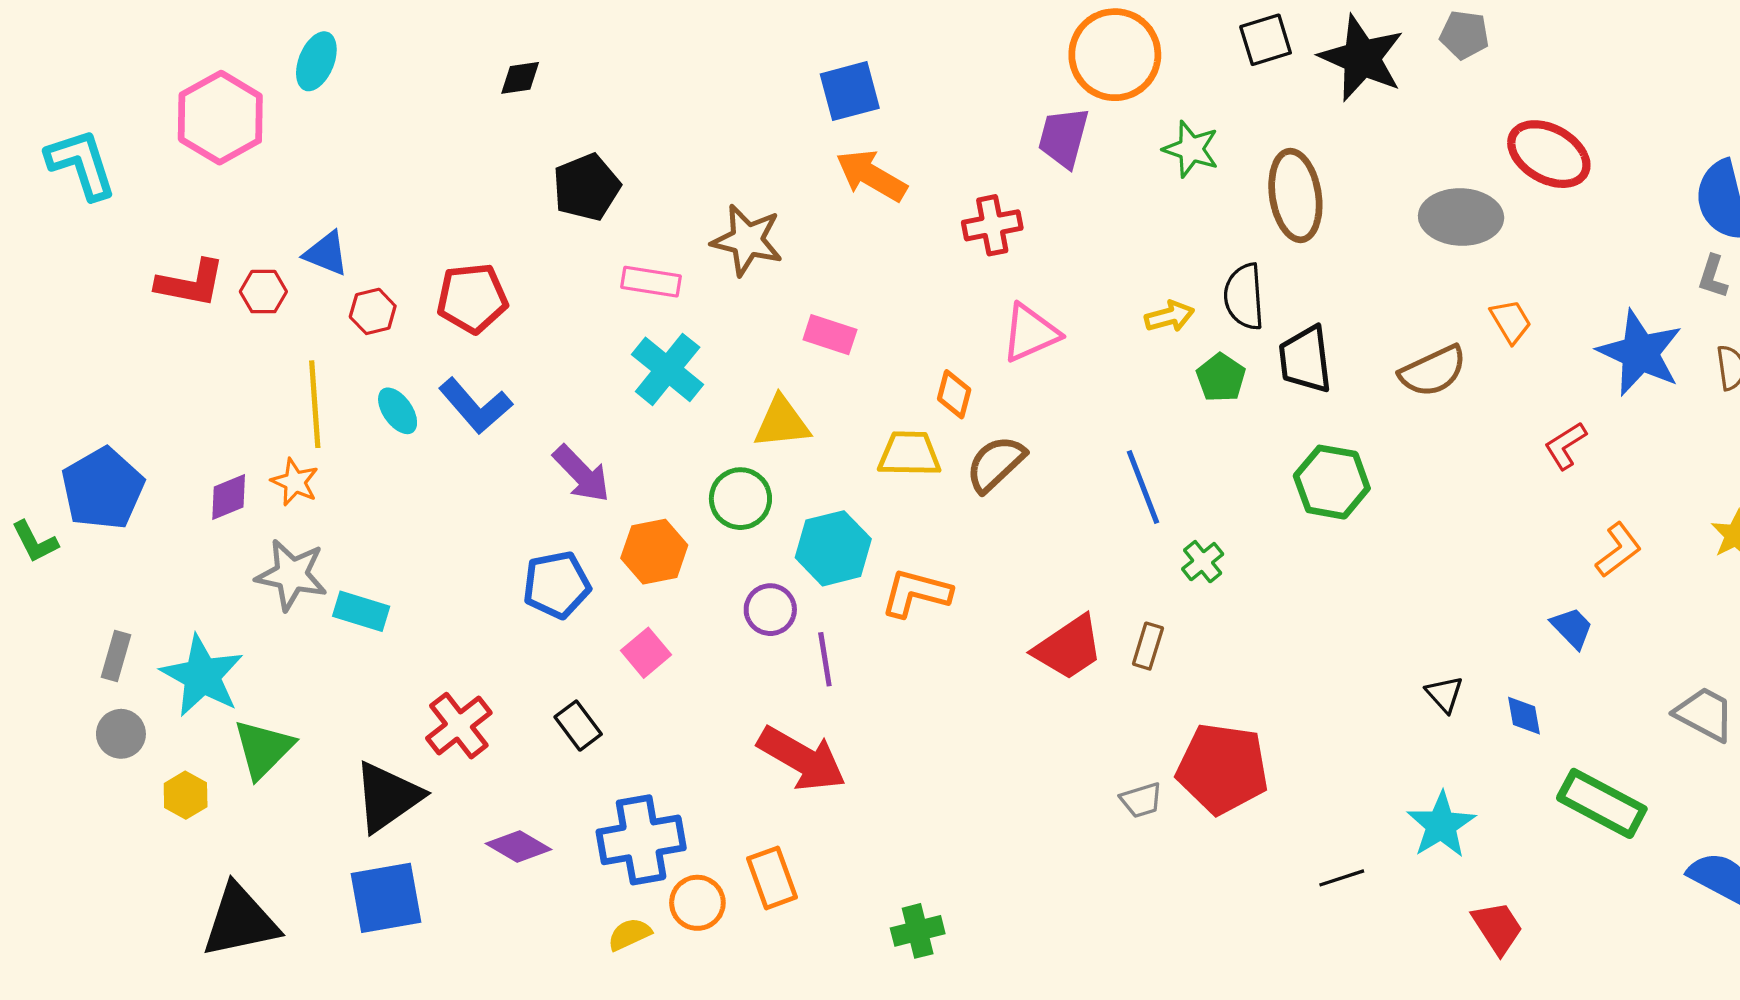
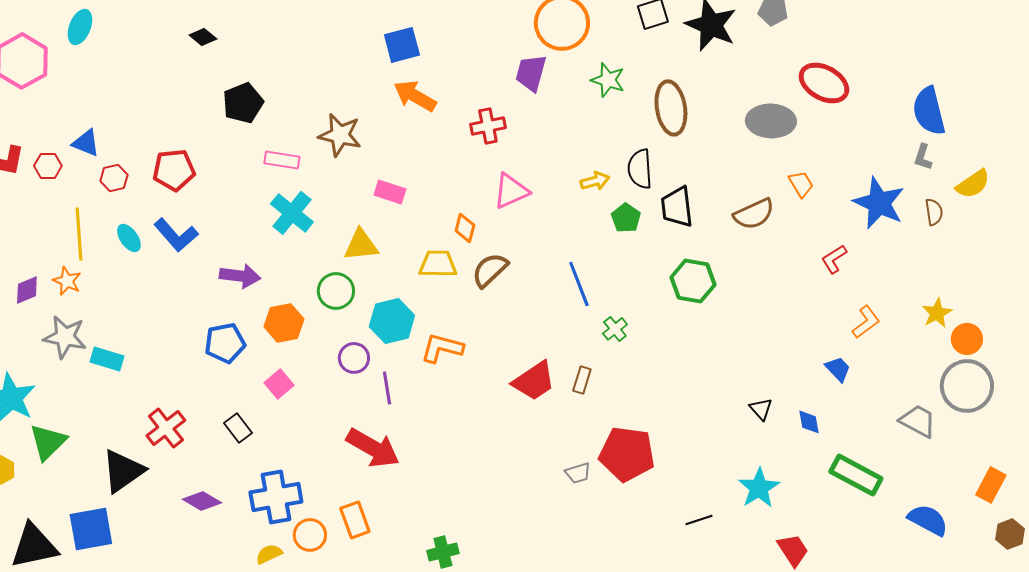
black diamond: (520, 78) -> (203, 37), turned 48
purple arrow: (581, 474) -> (240, 276), turned -39
blue square: (386, 898) -> (91, 529), moved

